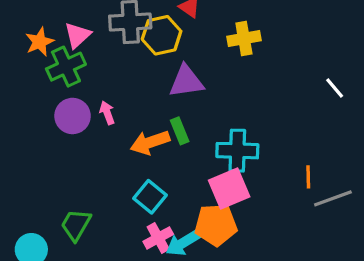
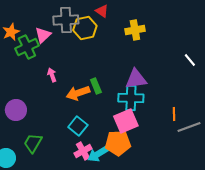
pink triangle: (77, 35) -> (43, 35), moved
purple triangle: (186, 81) -> (136, 79), moved
purple circle: (73, 116) -> (16, 110), moved

